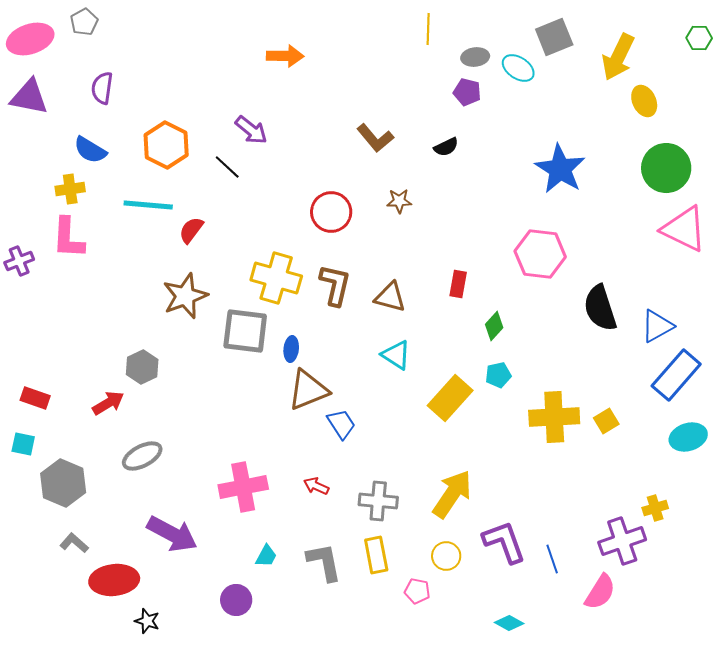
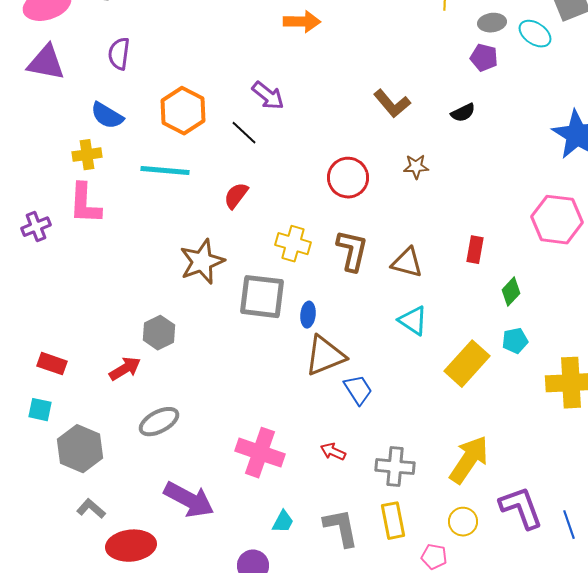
red semicircle: (191, 230) -> (236, 196), moved
yellow cross: (276, 278) -> (293, 244), size x0.7
pink cross: (243, 487) -> (260, 453), turned 30

